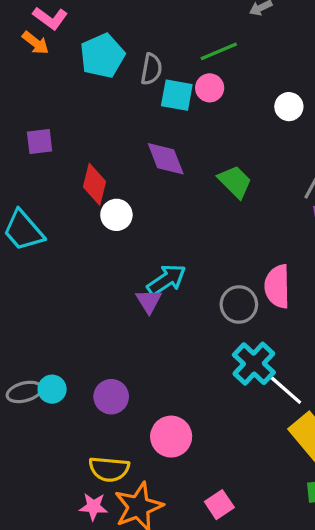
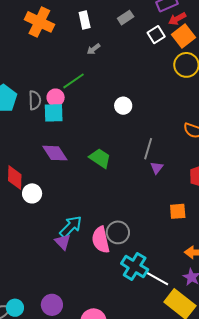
pink circle: (210, 88) -> (56, 98), moved
pink semicircle: (277, 286) -> (101, 240), moved

